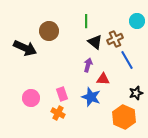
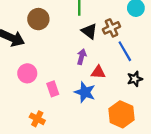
black star: (136, 93) -> (135, 79), moved
pink circle: (31, 98) -> (27, 73), moved
orange cross: (58, 113) -> (37, 119), moved

